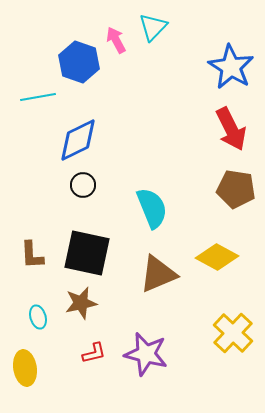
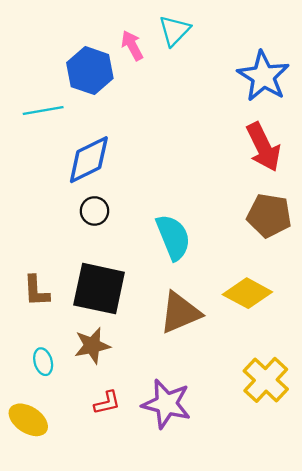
yellow ellipse: (25, 368) -> (28, 420), turned -48

